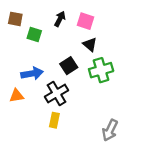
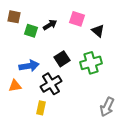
black arrow: (60, 19) -> (50, 25), moved, turned 32
black triangle: (90, 45) -> (98, 31), moved
yellow rectangle: (54, 120) -> (41, 108), moved
gray arrow: (110, 130) -> (107, 107), moved

